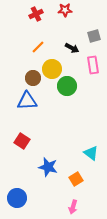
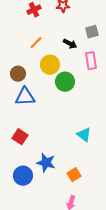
brown circle: (33, 78) -> (18, 74), moved
cyan triangle: (91, 153) -> (84, 135), moved
blue circle: (17, 198) -> (23, 176), moved

